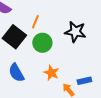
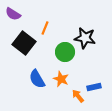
green circle: (42, 43) -> (65, 52), moved
blue semicircle: (16, 73) -> (37, 79), moved

